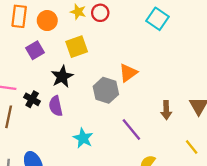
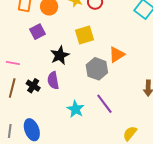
yellow square: (77, 47) -> (84, 35), moved
black cross: (32, 99) -> (33, 86), moved
purple line: (131, 130) -> (104, 104), moved

